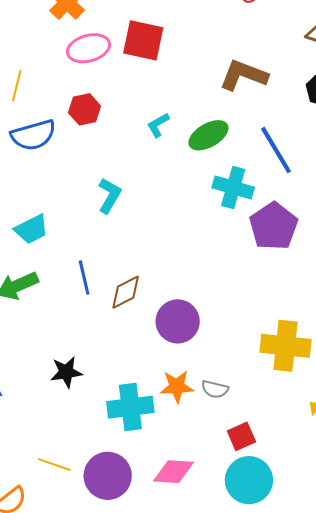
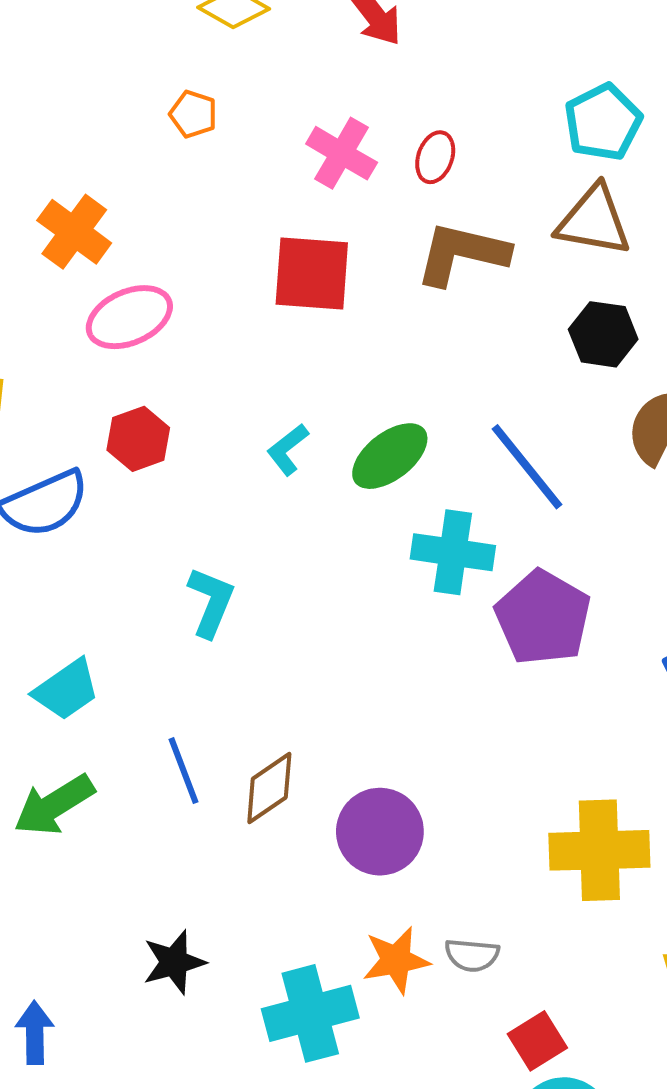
red square: (143, 40) -> (312, 274), moved
brown L-shape: (243, 75) -> (462, 254), moved

